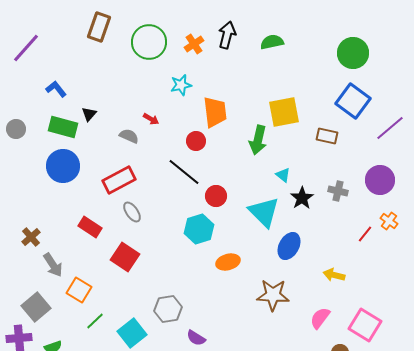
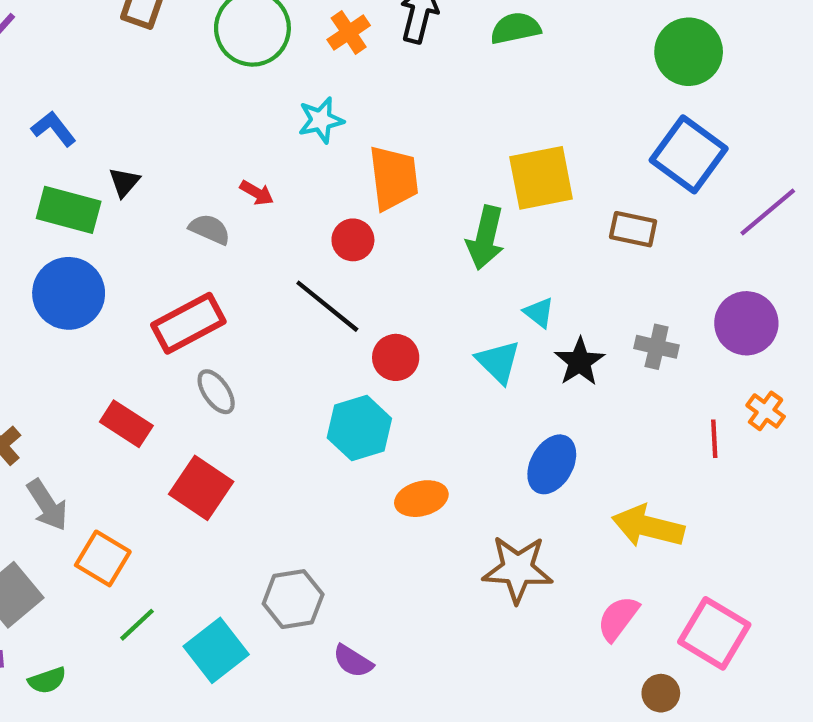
cyan triangle: (264, 212) -> (498, 362), moved, size x0.7
red line: (365, 234) -> (714, 439), turned -42
yellow arrow: (334, 275) -> (648, 526), size x1.5

